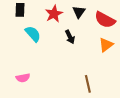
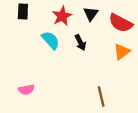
cyan semicircle: (33, 34) -> (51, 40), moved

